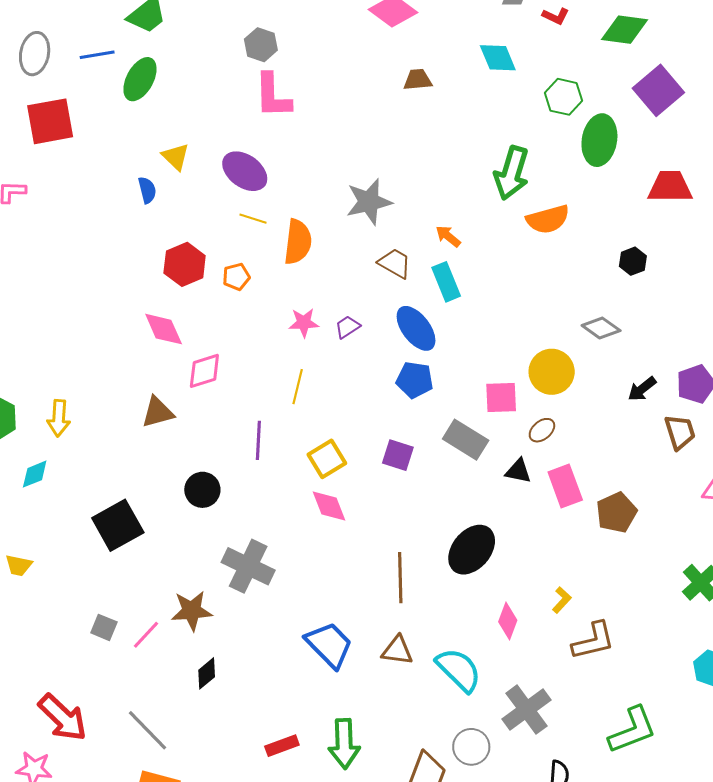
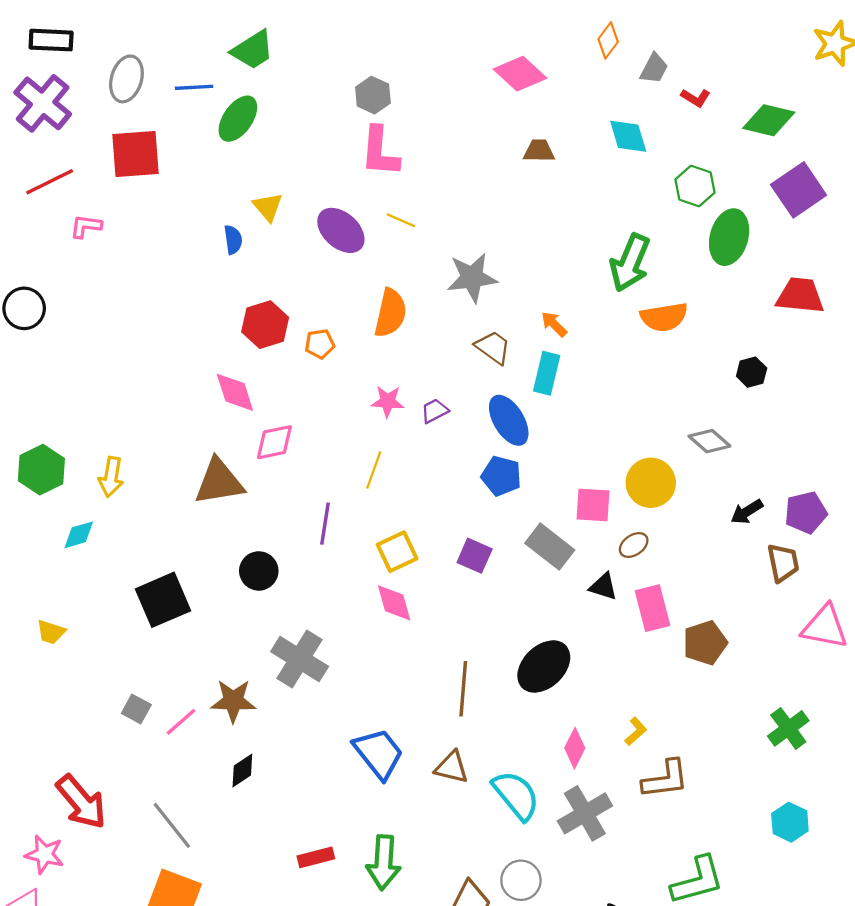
yellow line: (253, 219) -> (401, 220), moved
cyan rectangle: (446, 282) -> (547, 373), turned 30
brown triangle: (158, 412) -> (219, 482), size x1.4
gray cross: (527, 710) -> (585, 813), moved

